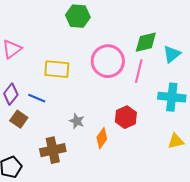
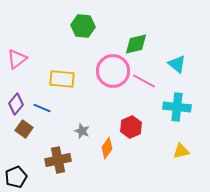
green diamond: (146, 42) -> (136, 44), moved
cyan triangle: (172, 54) -> (177, 64), turned -42
pink line: (139, 71) -> (144, 81), turned -75

